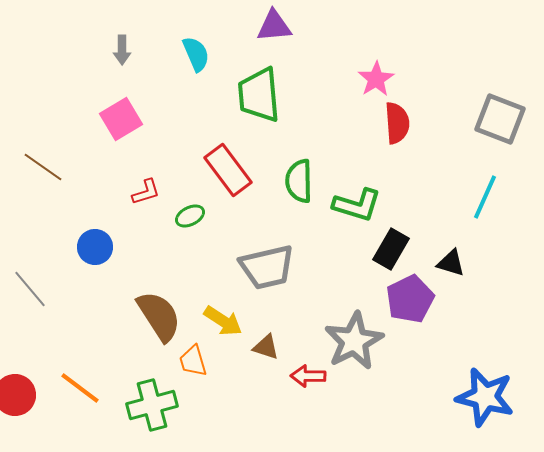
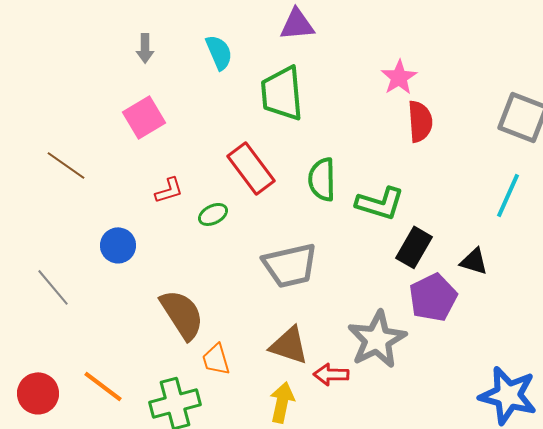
yellow arrow: (223, 321) -> (282, 402), moved, turned -111
brown triangle: (266, 347) -> (289, 345), size x1.5

